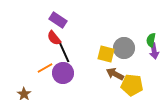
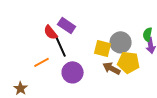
purple rectangle: (58, 20) -> (67, 25), moved
purple circle: (63, 73) -> (73, 72), moved
yellow pentagon: (132, 85) -> (129, 62), moved

